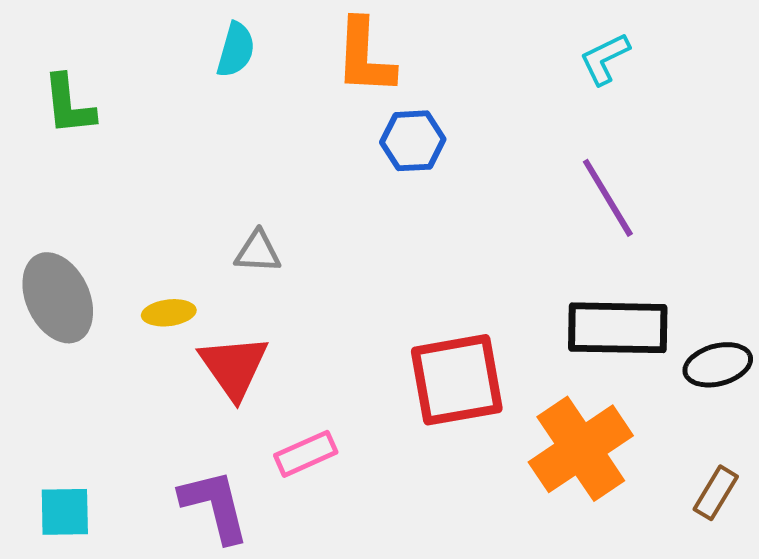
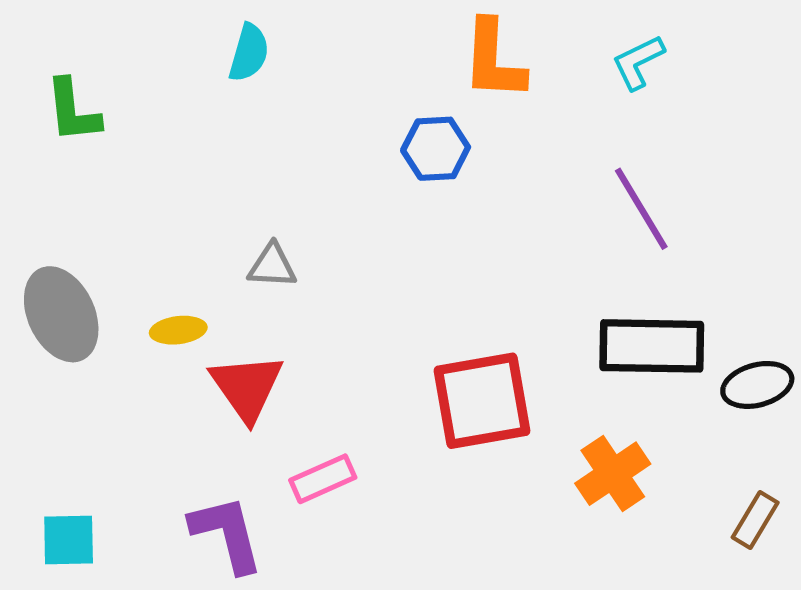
orange L-shape: (365, 57) -> (494, 60), moved
orange cross: (581, 449) -> (613, 474), size x0.7

